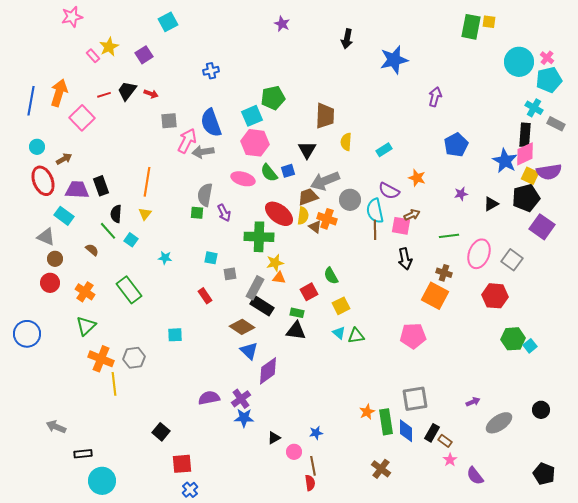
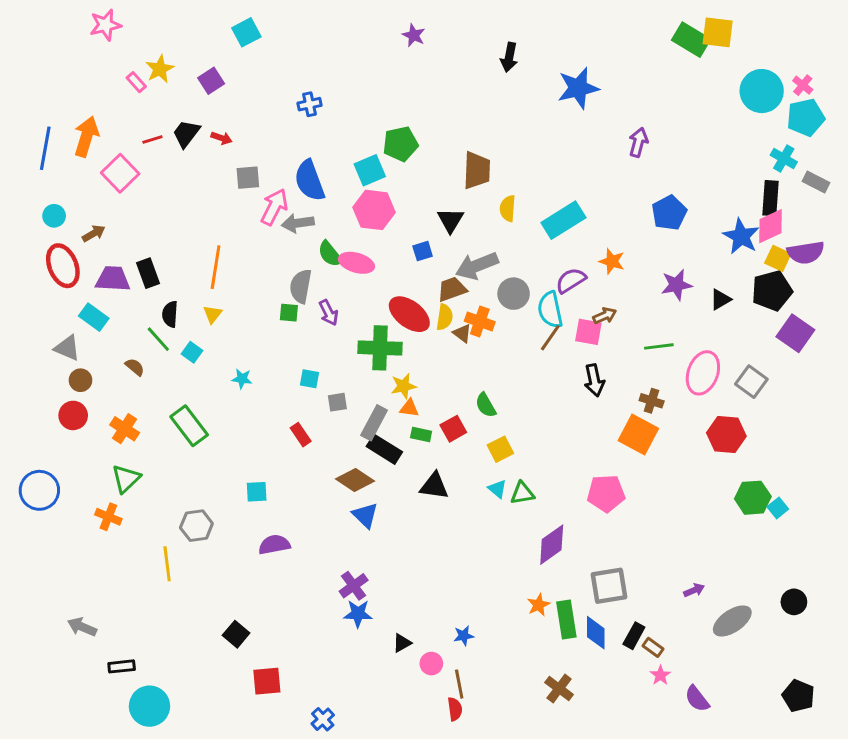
yellow square: (489, 22) -> (718, 32), size x1.6
green rectangle: (471, 27) -> (691, 40), turned -70
cyan rectangle: (384, 150) -> (563, 220), size x1.8
green semicircle: (269, 173) -> (330, 254), moved
purple semicircle: (389, 191) -> (571, 280), turned 120
purple star: (461, 194) -> (676, 285), size x1.5
brown line: (375, 230) -> (550, 338), turned 36
green rectangle: (297, 313) -> (421, 435), moved
orange cross: (101, 359) -> (108, 517), moved, size x0.7
purple diamond: (268, 371) -> (552, 545), moved
purple semicircle: (209, 398) -> (274, 545), moved
blue cross: (190, 490) -> (323, 719), moved

